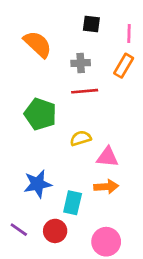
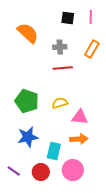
pink line: (129, 33) -> (91, 17), moved
green pentagon: (40, 114) -> (27, 101), moved
pink circle: (106, 242) -> (73, 170), moved

